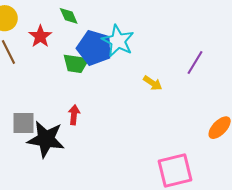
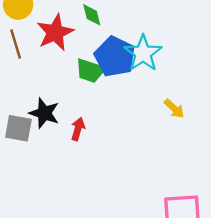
red star: (40, 36) -> (55, 32), size x1.4
black star: (46, 139) -> (44, 113), moved, size x0.7

